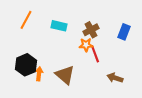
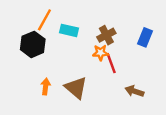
orange line: (26, 20) -> (44, 20), moved
black hexagon: (26, 65) -> (33, 44), moved

